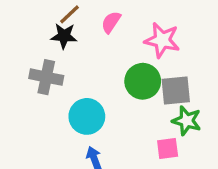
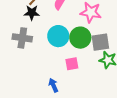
cyan circle: (87, 116) -> (58, 36), moved
pink square: (168, 148) -> (72, 64), moved

